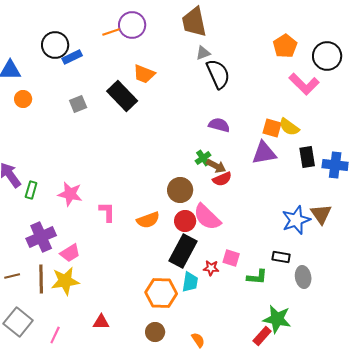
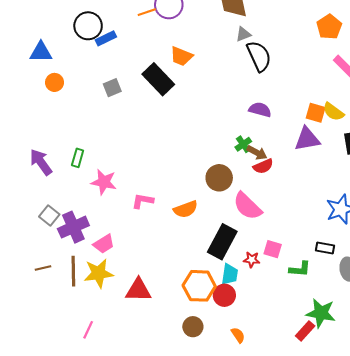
green rectangle: (31, 190) -> (78, 158), moved
pink L-shape: (107, 212) -> (143, 201), turned -80
red circle: (185, 221) -> (224, 295), moved
gray square: (18, 322) -> (49, 216), moved, size x0.7
red triangle: (101, 322) -> (138, 290), moved, size x1.5

